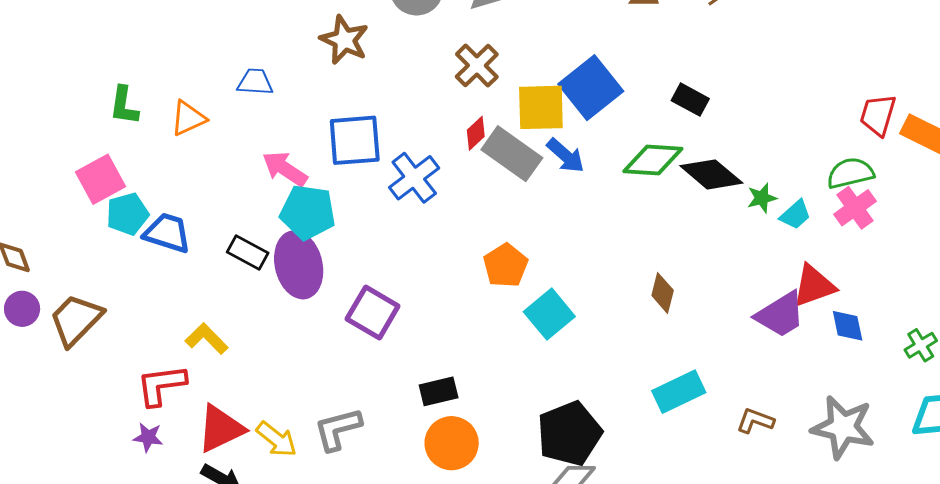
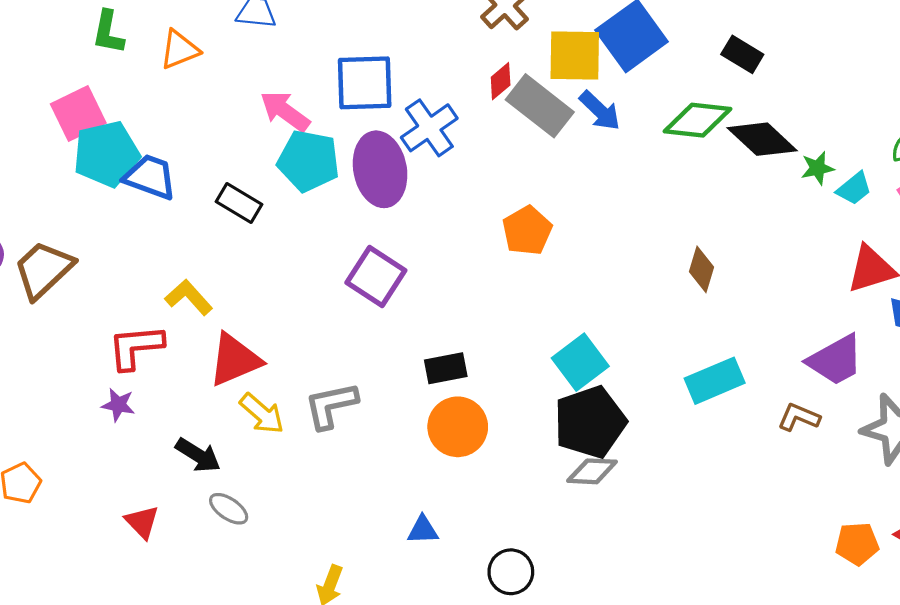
cyan pentagon: (127, 214) -> (106, 154), size x1.4
purple ellipse: (299, 265) -> (380, 169), moved
cyan square: (549, 314) -> (580, 362), moved
purple trapezoid: (780, 315) -> (835, 360), moved
red triangle: (221, 429) -> (235, 360), moved

